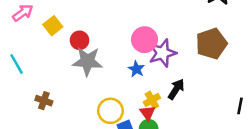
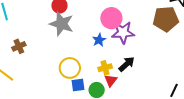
brown pentagon: (211, 44) -> (166, 19), moved
brown cross: (44, 101) -> (19, 46), turned 32
red triangle: (148, 113) -> (111, 80), moved

